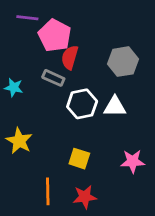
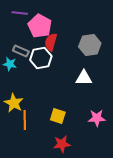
gray rectangle: (53, 78) -> (21, 51), moved
white hexagon: (82, 104) -> (41, 58), moved
orange line: (48, 191) -> (25, 120), moved

